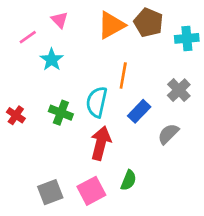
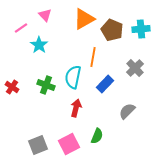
brown pentagon: (148, 23) -> (112, 30), moved
gray semicircle: (168, 134) -> (127, 111), moved
red arrow: (101, 143) -> (76, 108), size x0.7

